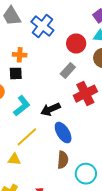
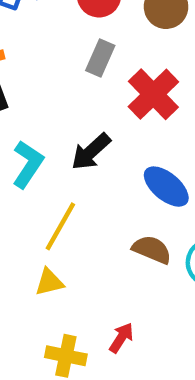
blue ellipse: (63, 133) -> (166, 187), moved
brown semicircle: (63, 160) -> (152, 250), turned -54

